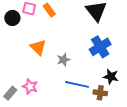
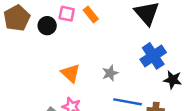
orange triangle: (38, 47) -> (71, 73), moved
black star: (111, 77) -> (173, 80), moved

